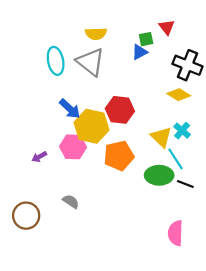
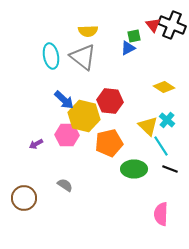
black cross: (187, 65) -> (172, 25), moved
green ellipse: (159, 175) -> (134, 169), moved

